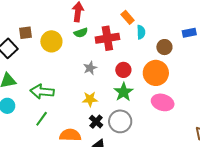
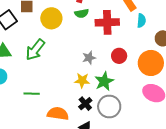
gray star: (90, 68) -> (89, 58), moved
green arrow: (42, 92) -> (35, 50), moved, turned -65
green star: (123, 92) -> (104, 81), moved
green line: (42, 119) -> (32, 94), turned 49

